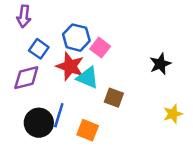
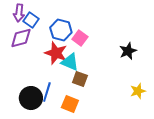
blue square: (39, 49) -> (31, 20), moved
purple diamond: (26, 78) -> (21, 38), moved
brown square: (114, 98) -> (80, 79), moved

